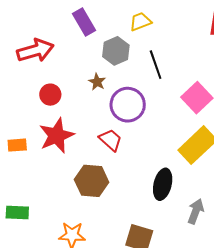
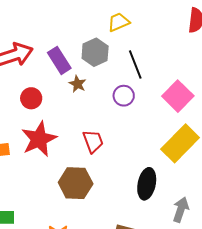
purple rectangle: (84, 22) -> (59, 60), moved
purple circle: (128, 105) -> (124, 96), moved, size x0.6
red trapezoid: (110, 140) -> (93, 141), turned 30

